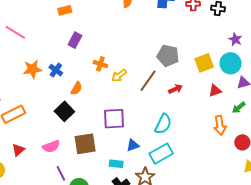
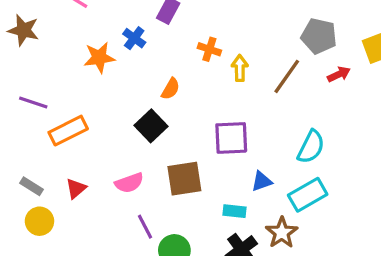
blue cross: (56, 70) -> (134, 38), moved
yellow arrow: (119, 76) -> (240, 68), turned 126
red arrow: (175, 89) -> (339, 74), moved

